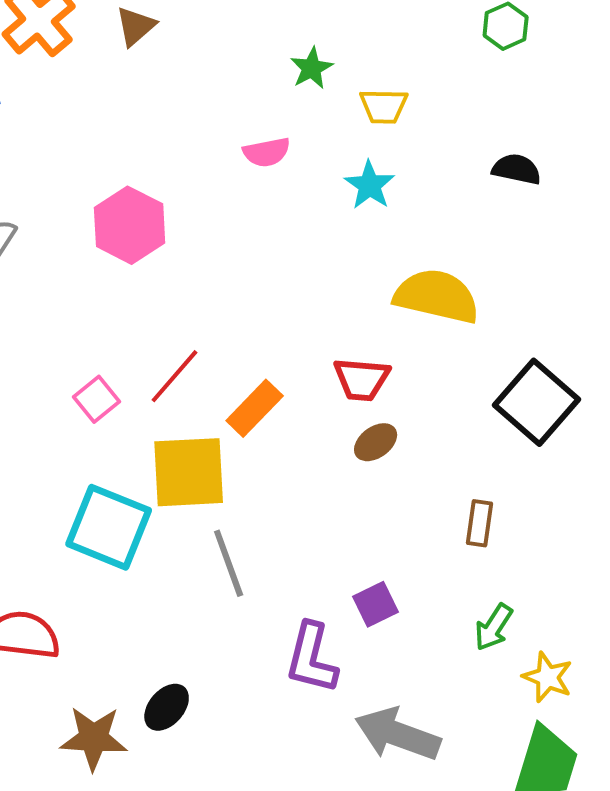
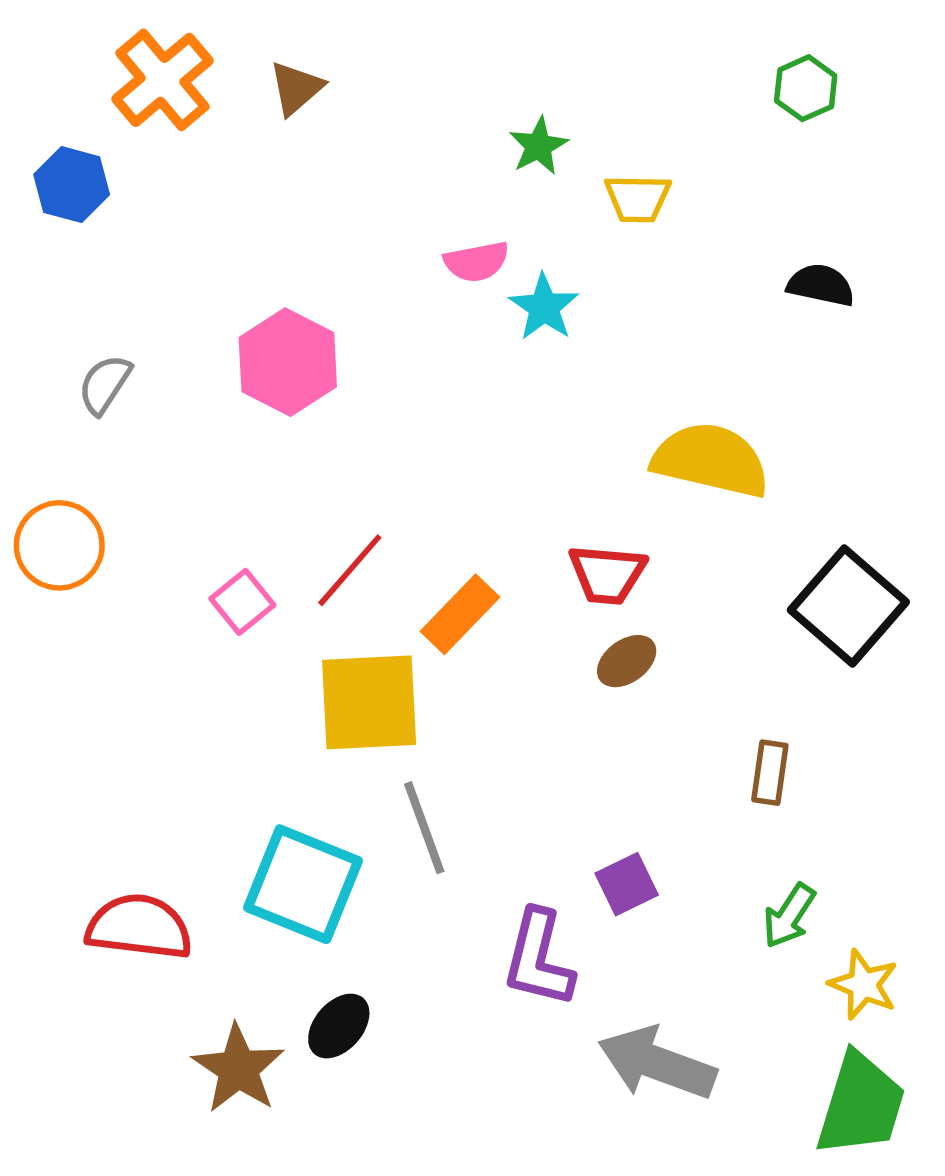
cyan star: (370, 185) -> (544, 307), moved
cyan square: (109, 527) -> (303, 884), moved
brown star: (94, 738) -> (238, 1069), turned 30

